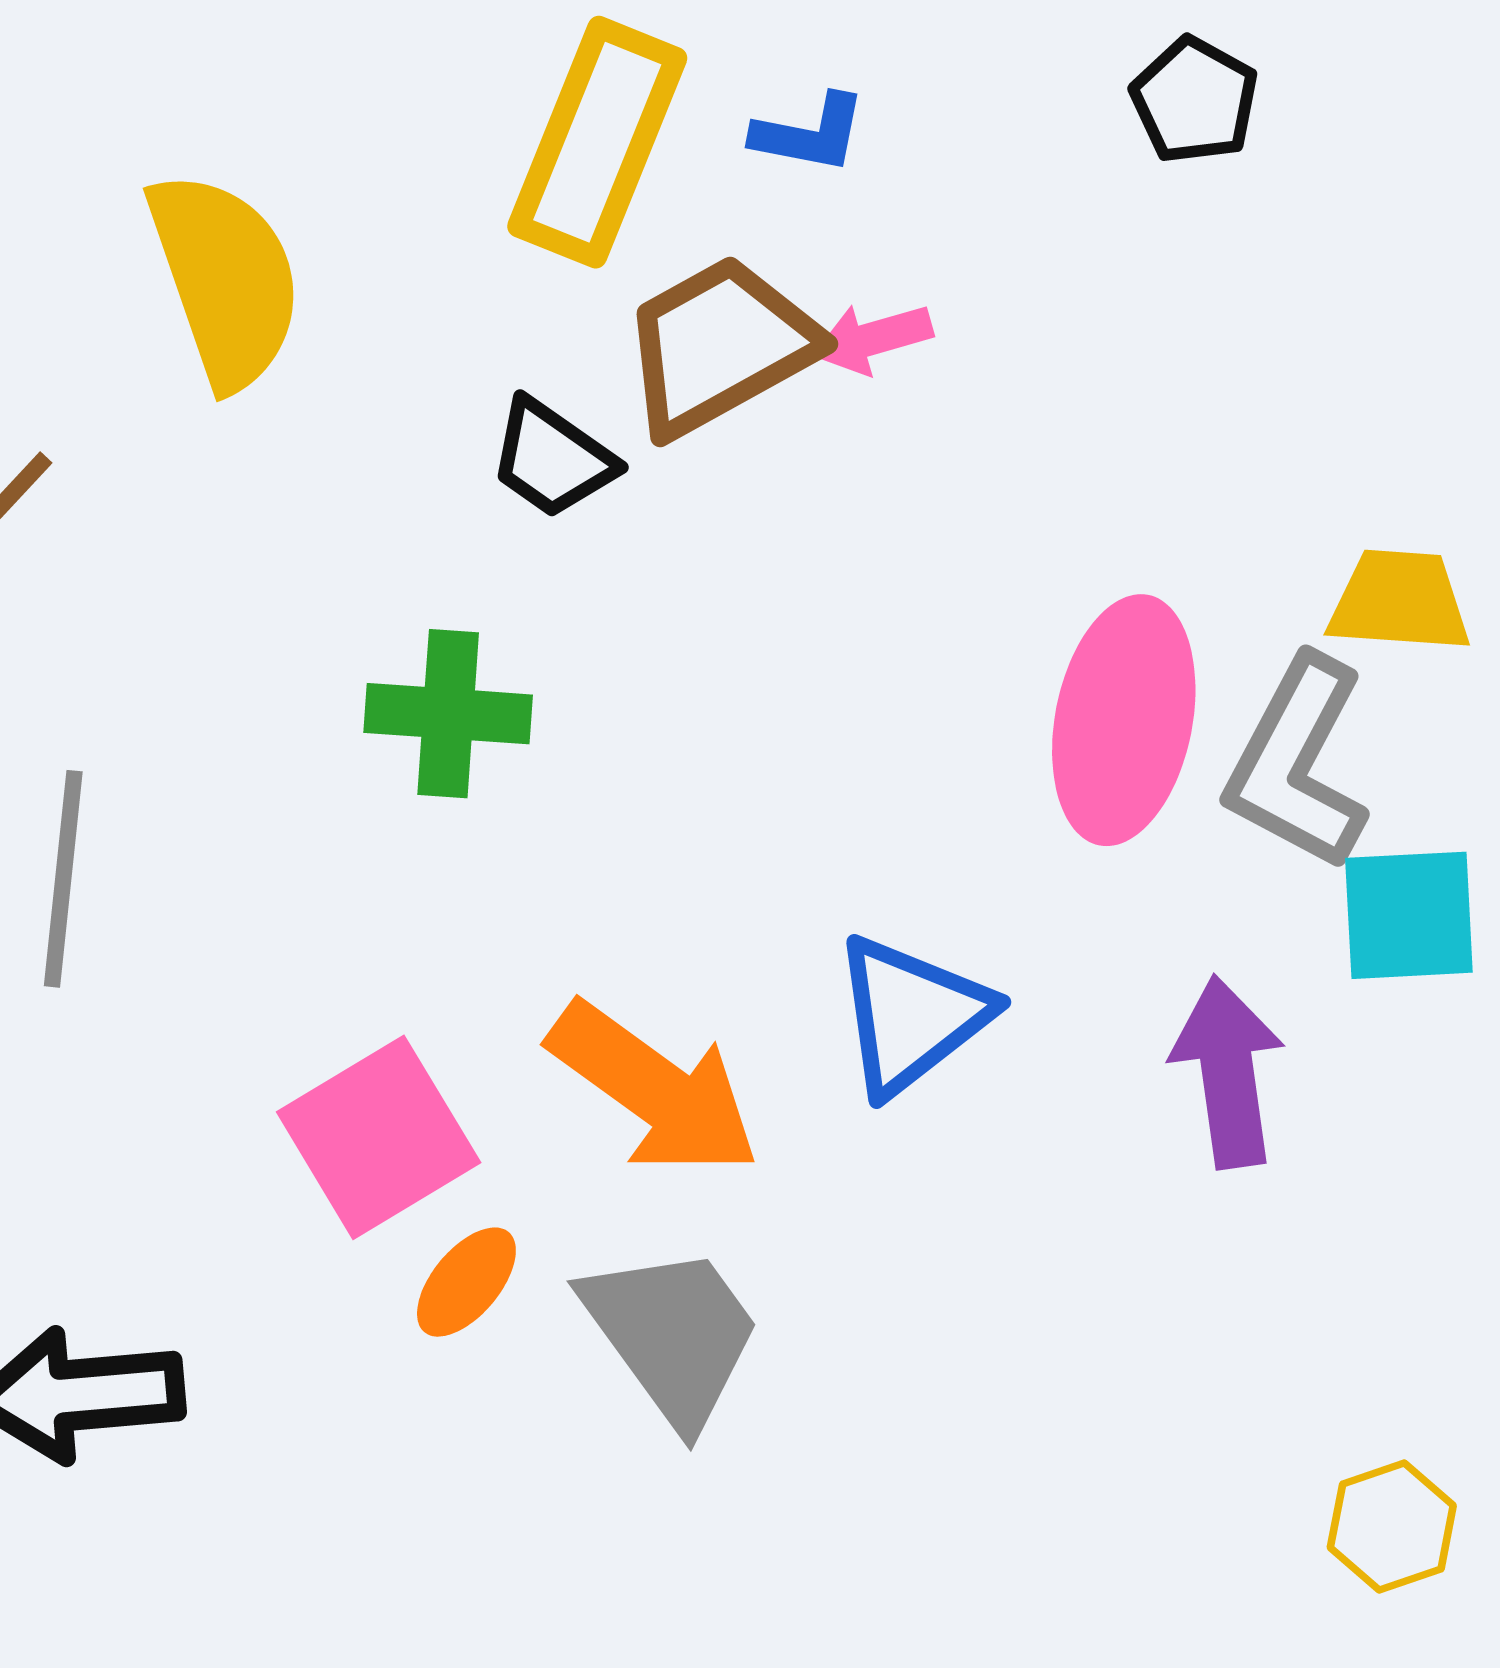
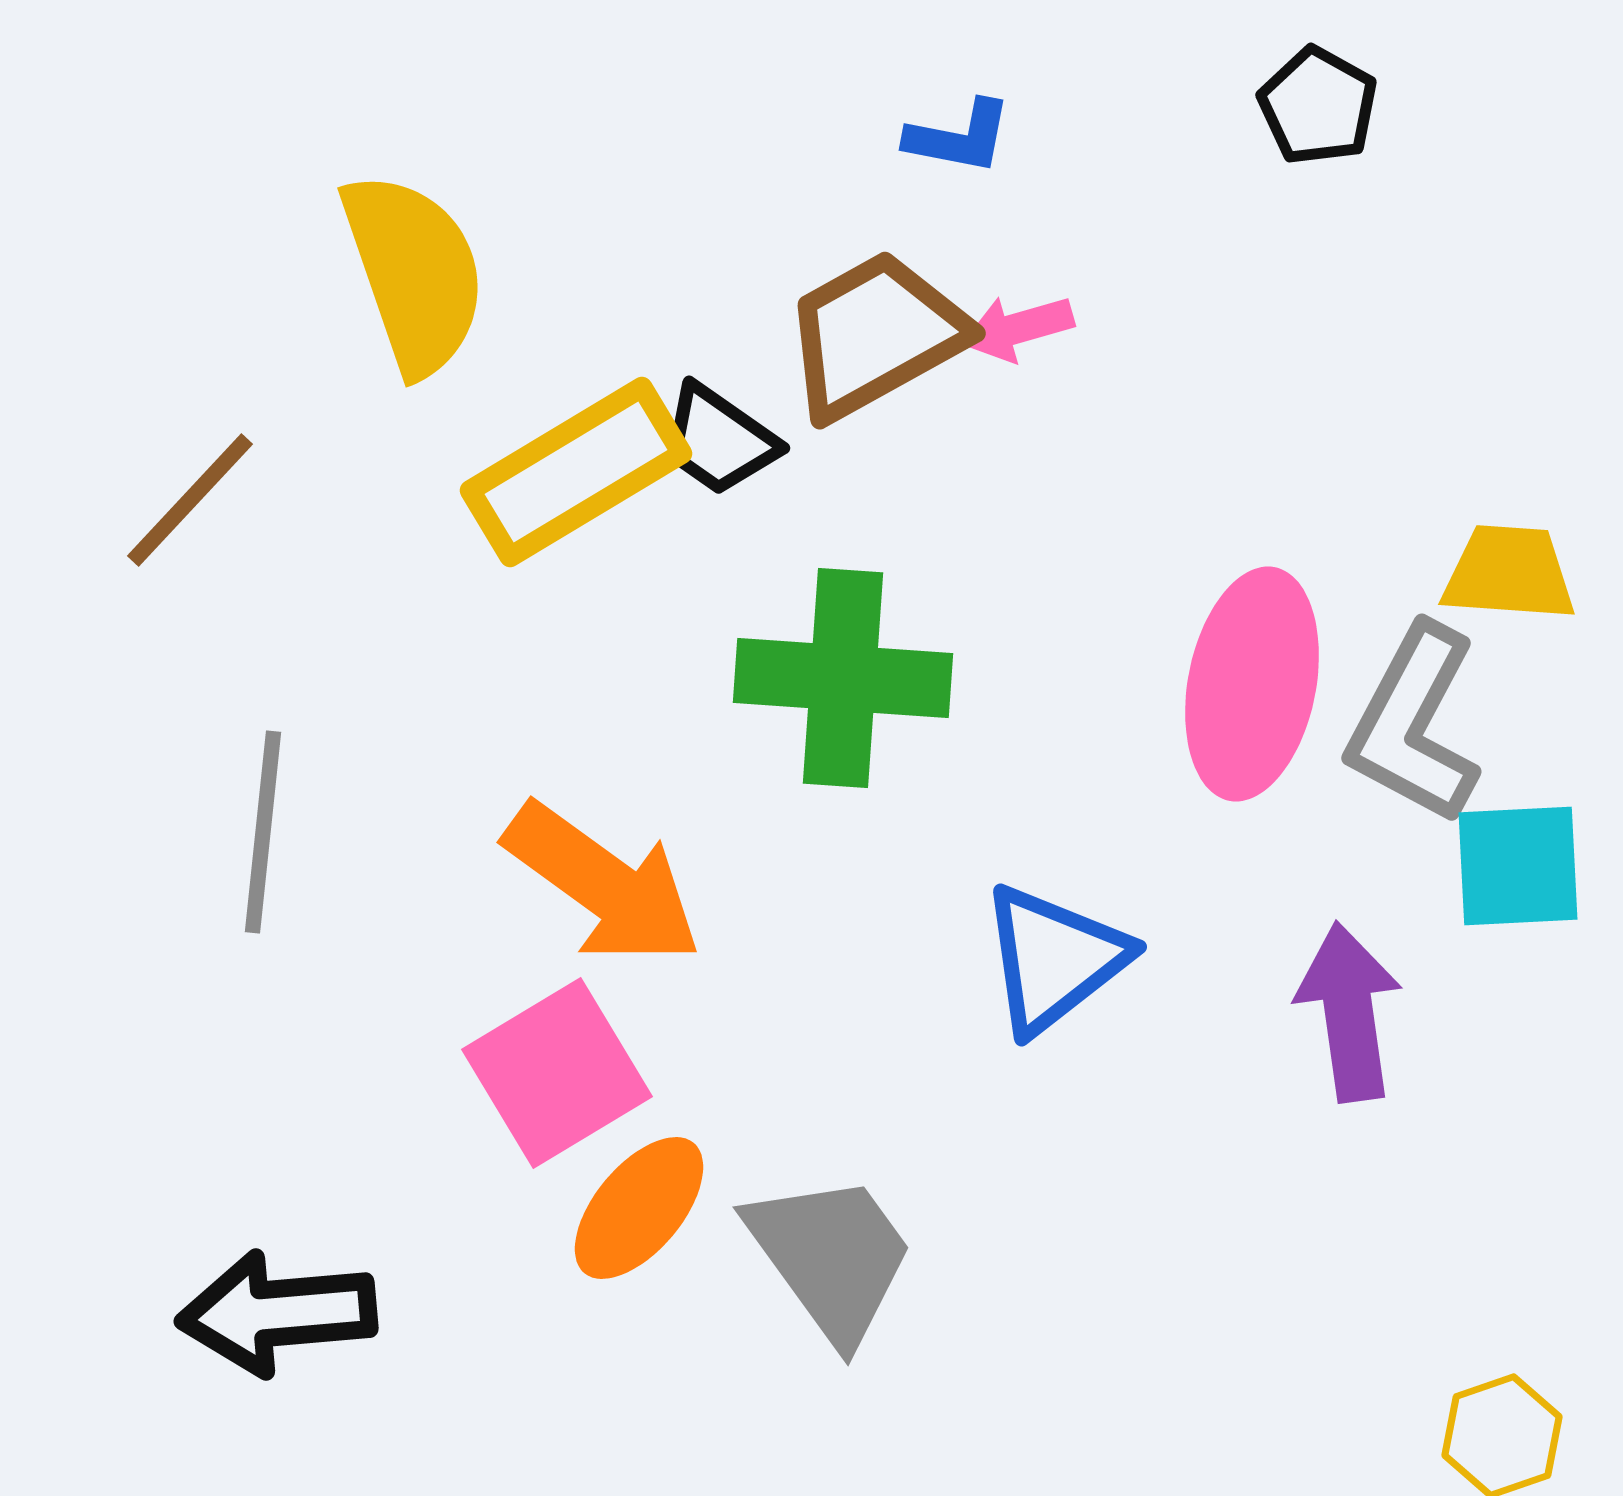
yellow rectangle: (597, 142) -> (576, 472), moved, turned 37
green cross: (448, 714) -> (843, 678), moved, size x1.4
orange arrow: (654, 1089) -> (603, 884), moved
orange ellipse: (466, 1282) -> (639, 1208), size x1.4

